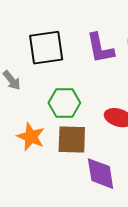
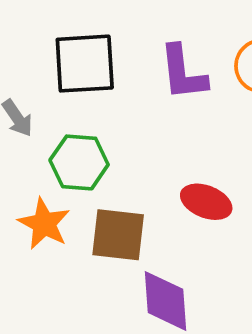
green hexagon: (64, 103) -> (79, 162), moved

